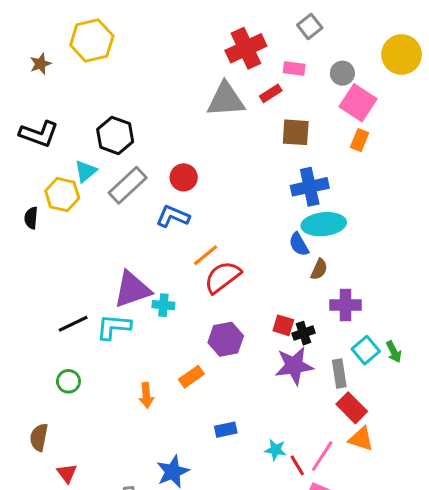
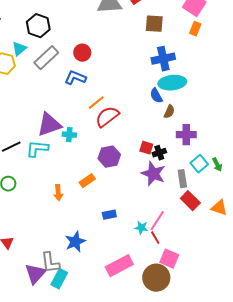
purple star: (294, 366) -> (153, 174), turned 30
orange triangle: (361, 439) -> (219, 208), moved
pink line: (322, 456) -> (157, 221), moved

